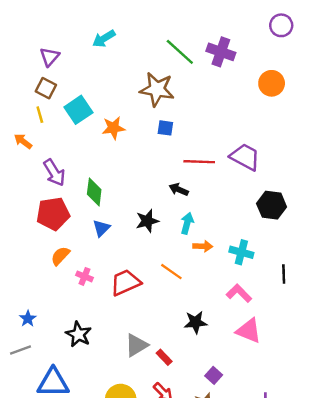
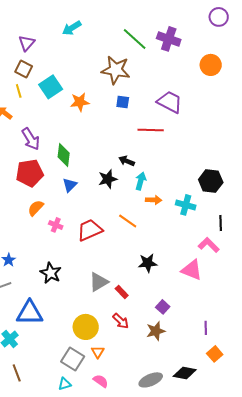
purple trapezoid: (245, 157) -> (170, 102), moved
black arrow: (179, 190) -> (127, 161), moved
black hexagon: (272, 205) -> (211, 181), moved
pink L-shape: (239, 293) -> (209, 245), moved

